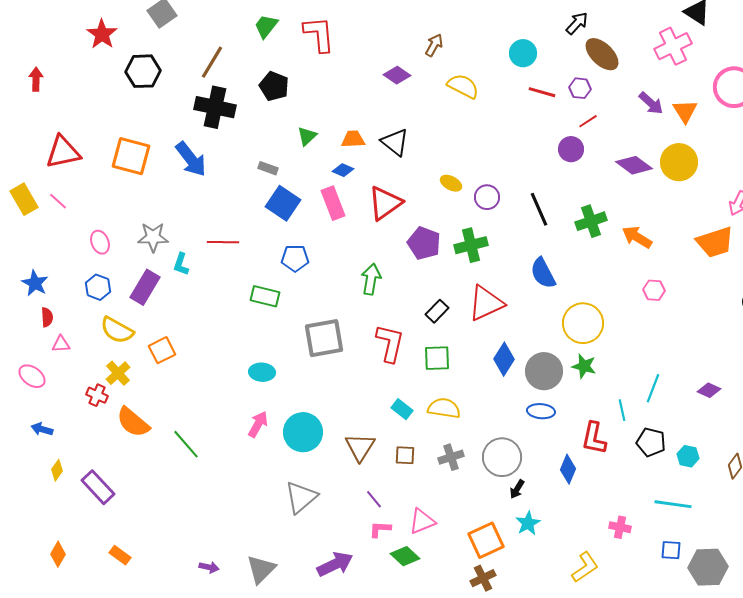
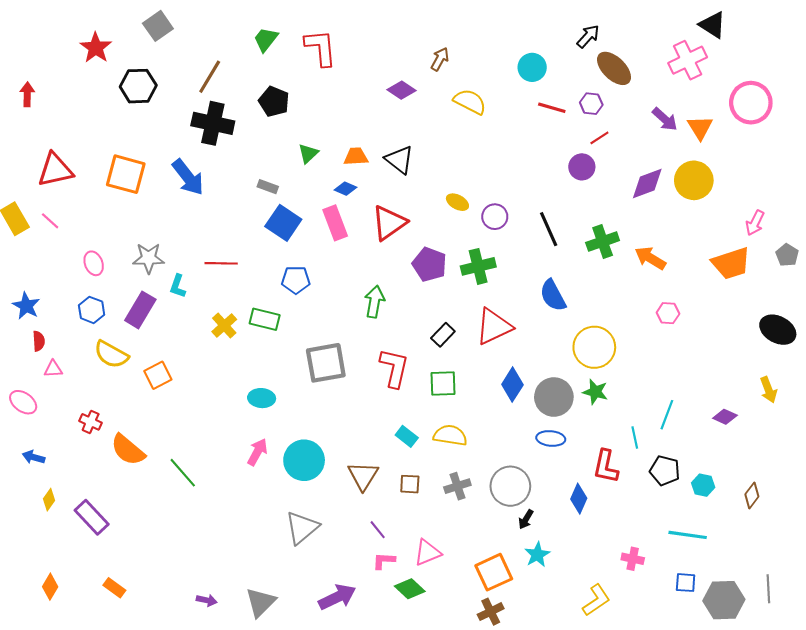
purple diamond: (634, 165) -> (647, 183), turned -57
yellow cross: (118, 373) -> (224, 325), moved

